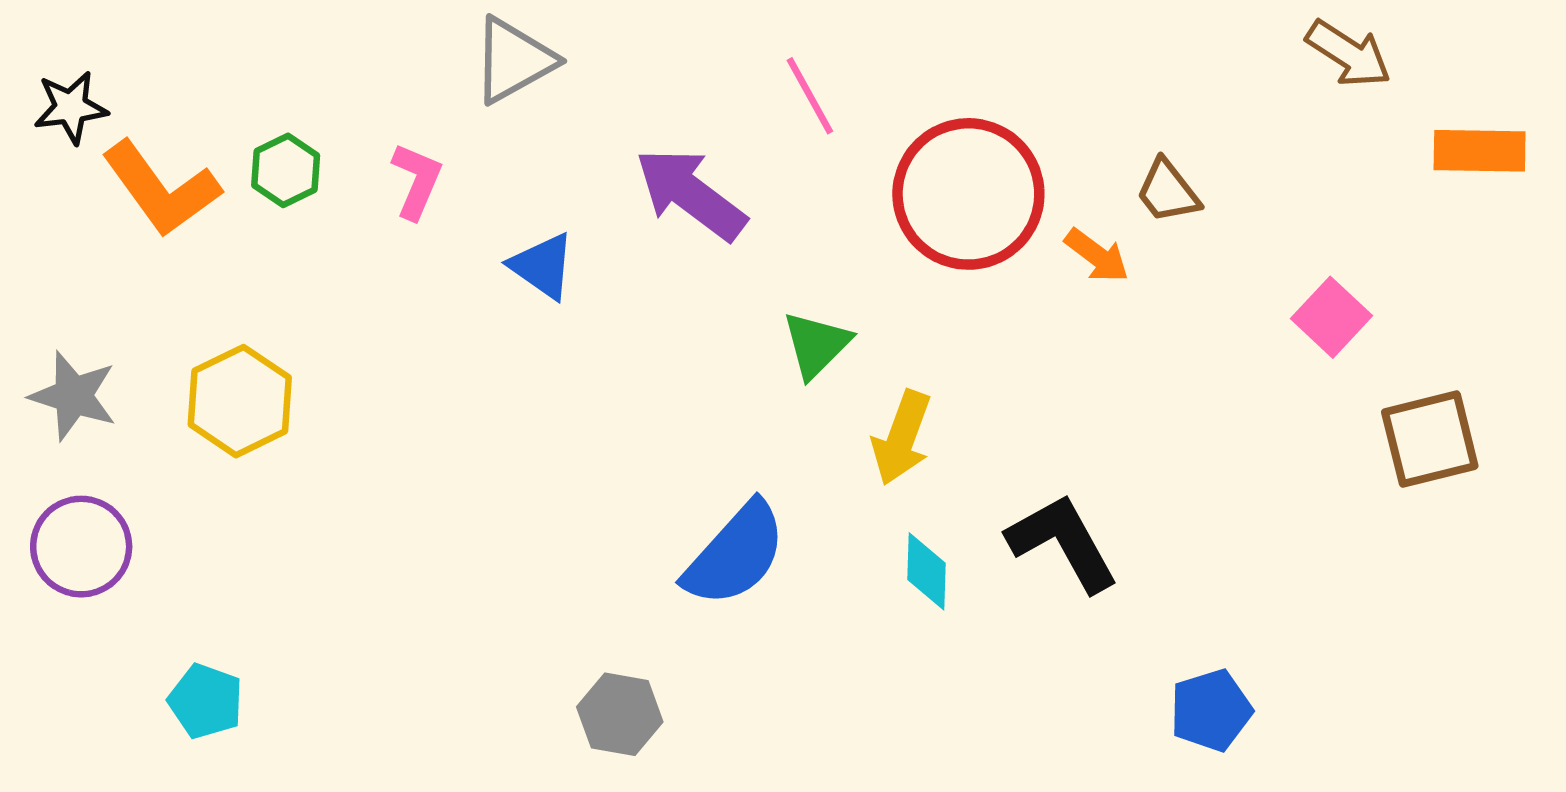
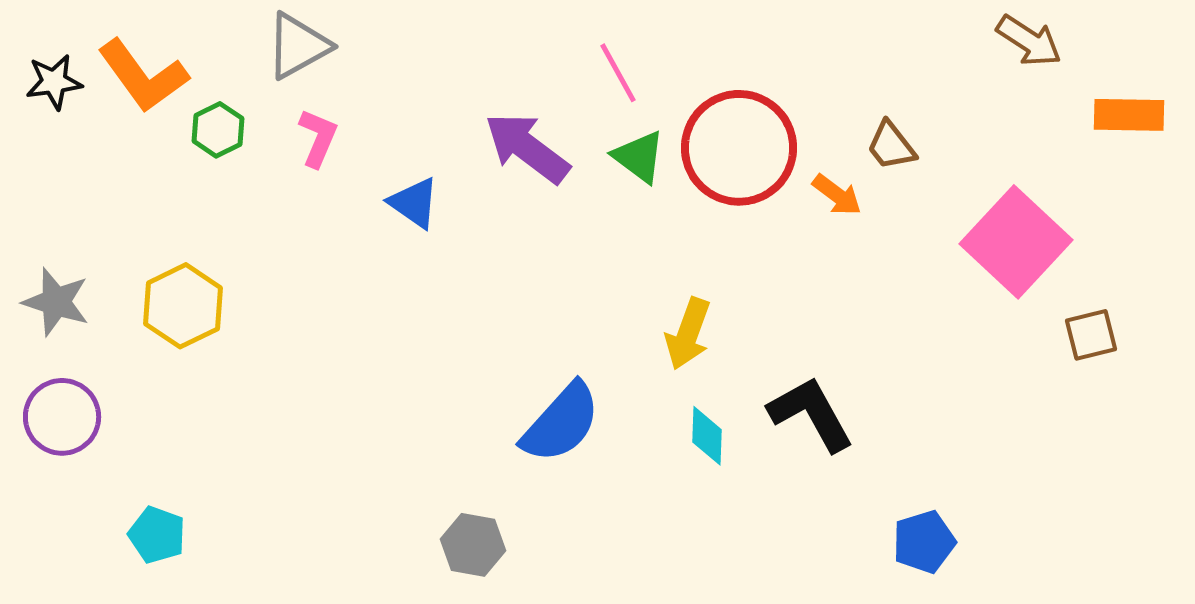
gray triangle: (514, 60) -> (298, 46), moved
orange L-shape: (161, 189) -> (143, 76), moved
pink square: (1331, 317) -> (1016, 242), size x1.8
green triangle: (816, 345) -> (639, 157), moved, turned -38
brown square: (1430, 439) -> (1091, 335), size x0.7

